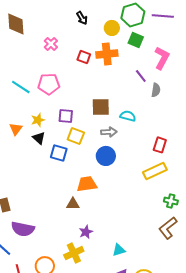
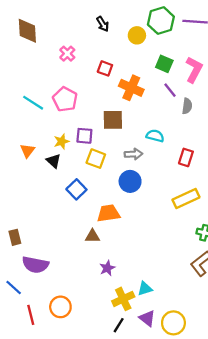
green square: (136, 40) -> (164, 64), moved
orange cross: (107, 54) -> (131, 88), moved, turned 30
pink pentagon: (49, 84) -> (65, 99), turned 30
brown square: (101, 107) -> (113, 120), moved
yellow star: (38, 120) -> (62, 141), moved
red rectangle: (160, 145) -> (186, 157), moved
blue square: (59, 153) -> (76, 189), moved, turned 30
yellow cross: (74, 253) -> (123, 299), moved

